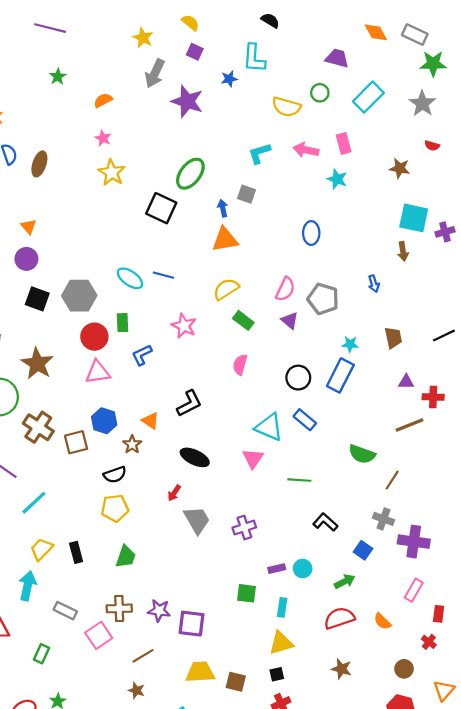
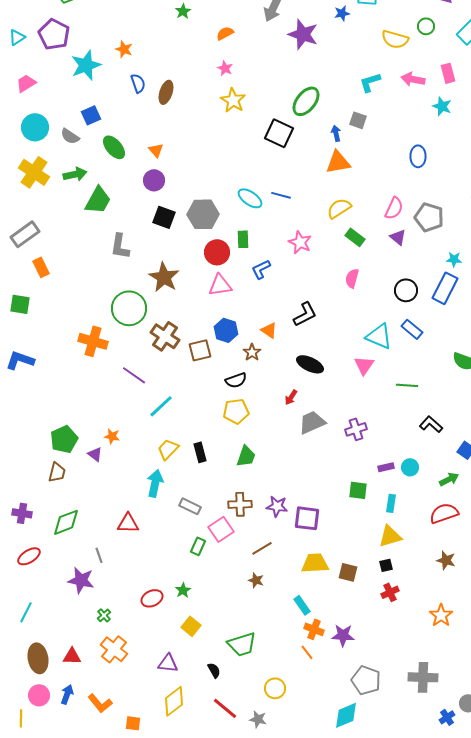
gray trapezoid: (197, 520) -> (312, 422), turned -84
green rectangle: (42, 654) -> (198, 546), moved

